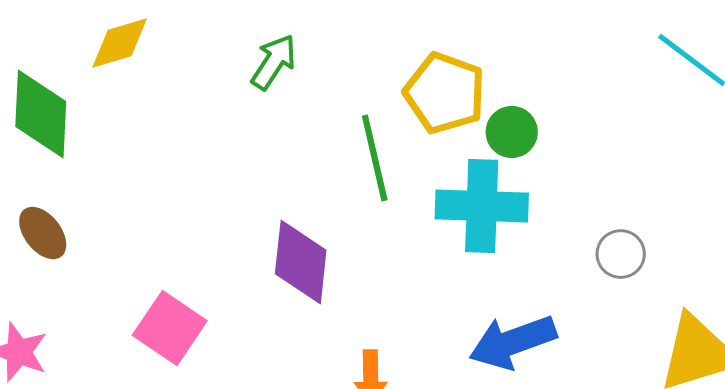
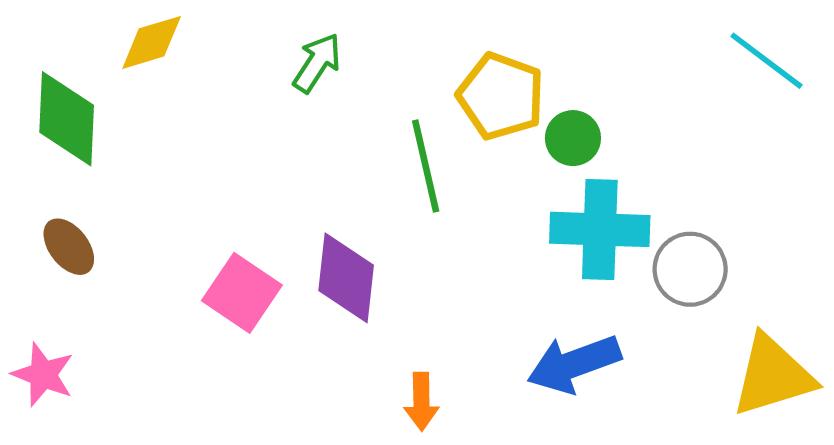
cyan cross: (482, 206) -> (600, 229), moved
gray circle: (621, 254) -> (690, 269), size x1.4
pink square: (170, 328) -> (242, 293), moved

